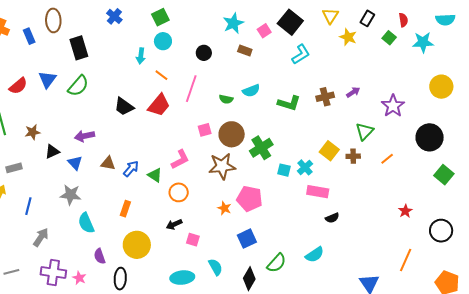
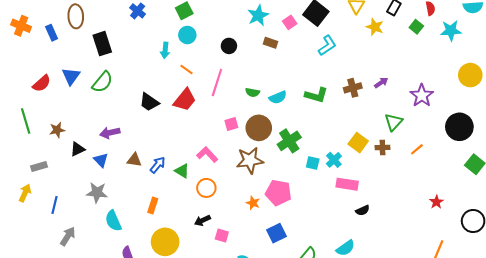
cyan semicircle: (251, 91) -> (278, 97), moved
pink L-shape: (180, 159) -> (207, 154), turned -105

